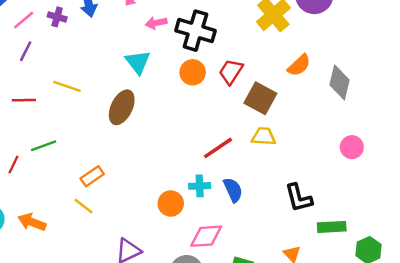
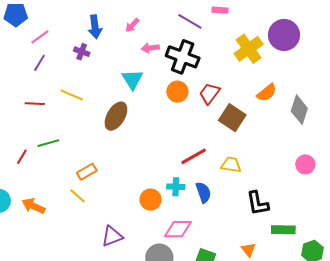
purple cross: (57, 17) -> (82, 52), moved
yellow trapezoid: (264, 137) -> (231, 165), moved

